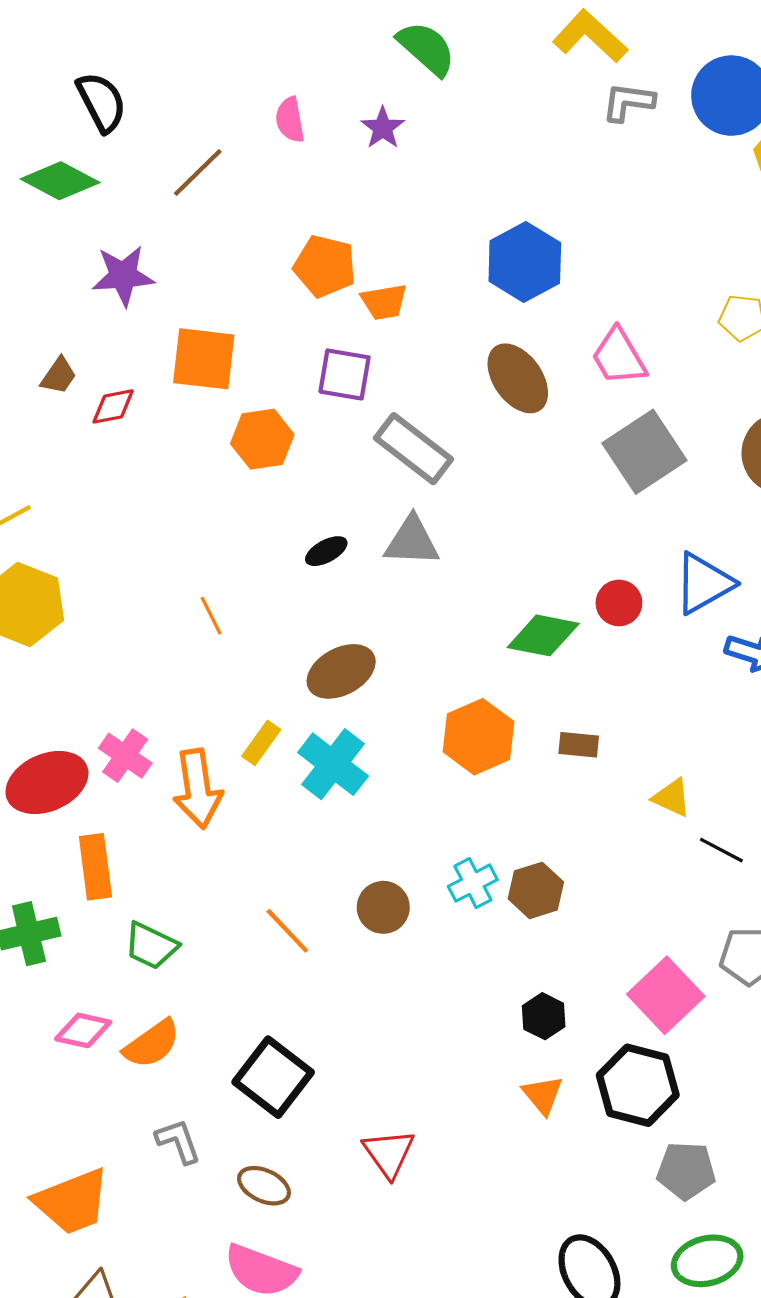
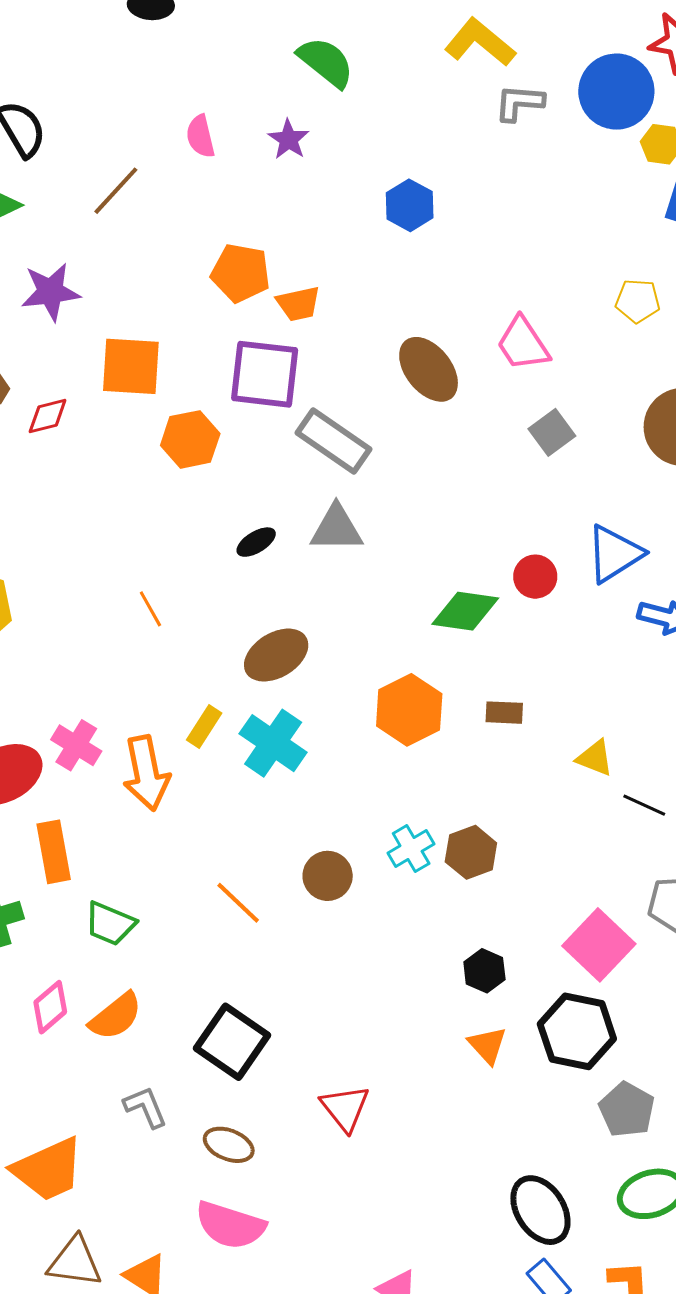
blue hexagon: (525, 262) -> (410, 205), moved, size x0.7
purple square: (345, 374) -> (265, 374), size x1.4
gray square: (644, 452) -> (552, 432), size x0.6
pink diamond: (83, 1030) -> (50, 1007), turned -50
gray pentagon: (686, 1171) -> (627, 1110), turned 30

